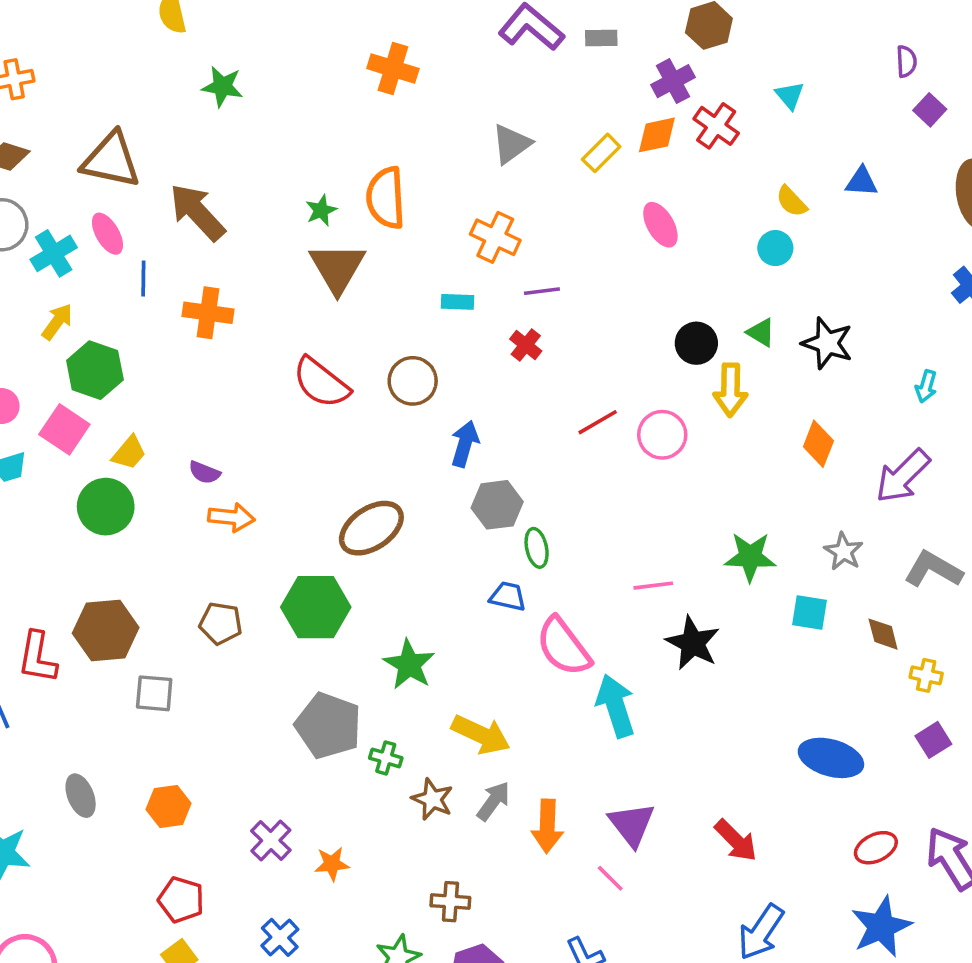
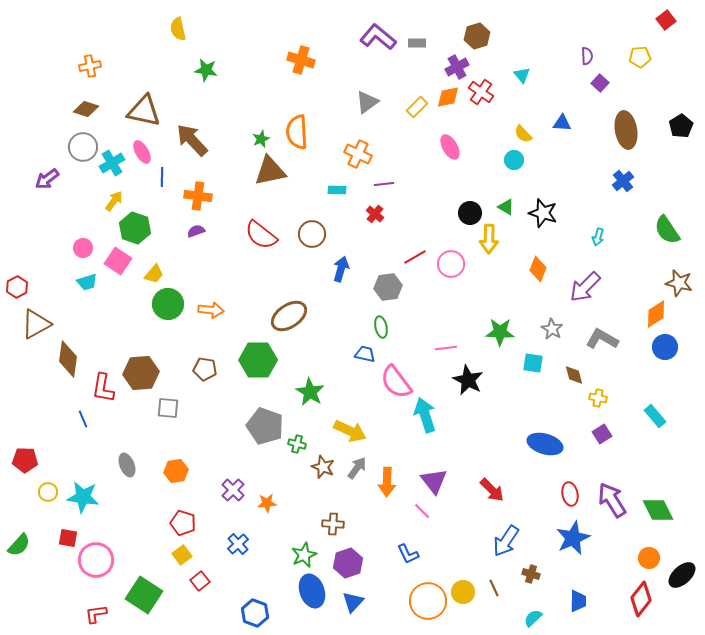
brown triangle: (337, 268) -> (270, 171), turned 48
purple semicircle: (204, 472) -> (196, 231), moved, turned 138
gray hexagon: (497, 505) -> (388, 287), moved
green circle: (106, 507) -> (168, 304), moved
red ellipse: (876, 848) -> (570, 494), turned -75

